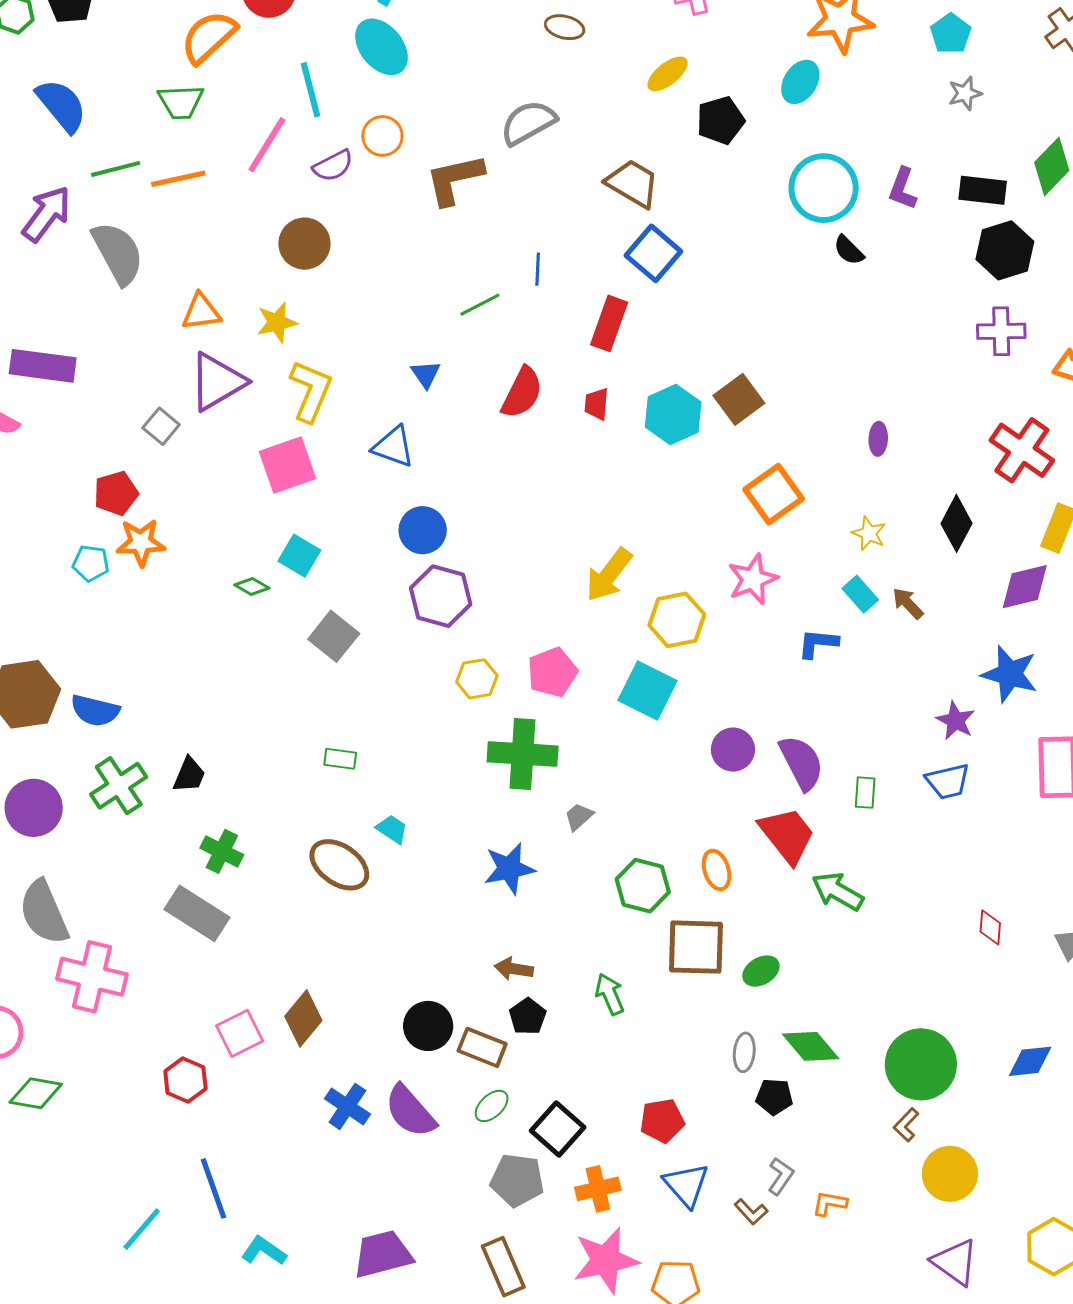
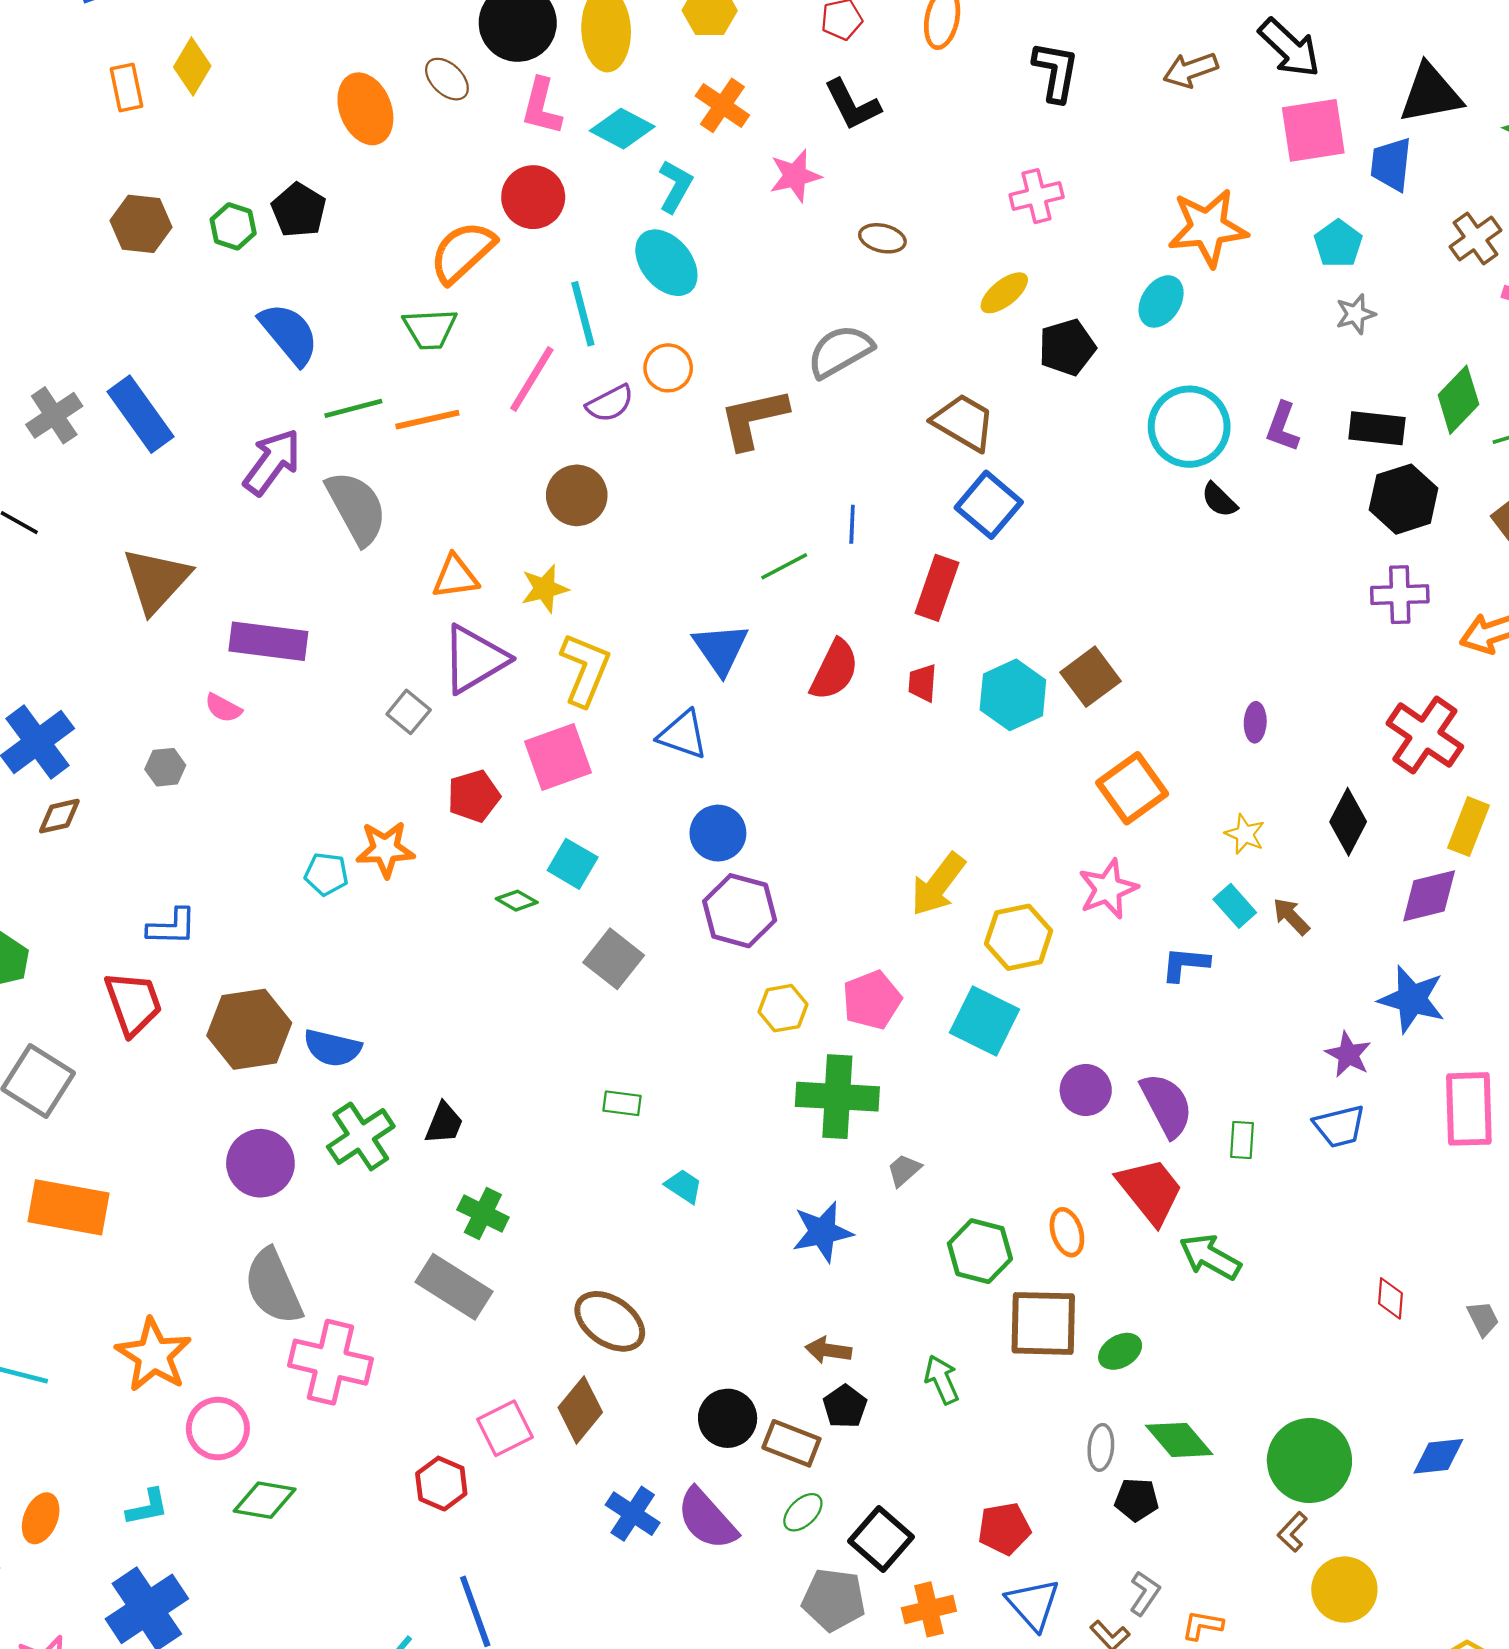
blue triangle: (426, 374) -> (721, 649), size x1.6
red pentagon: (116, 493) -> (474, 796), moved
brown ellipse: (339, 865) -> (610, 1321), moved

